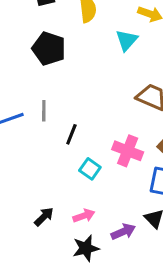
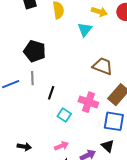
black pentagon: (49, 48) -> (35, 51), moved
black arrow: (44, 217) -> (24, 147), moved, turned 56

